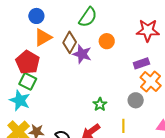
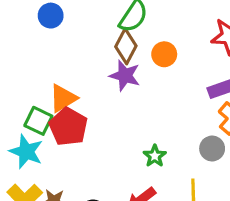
orange triangle: (43, 37) -> (63, 98), moved
brown diamond: (70, 42) -> (126, 46), moved
red pentagon: (28, 62) -> (68, 127), moved

